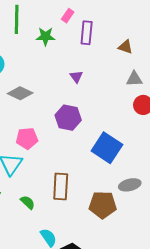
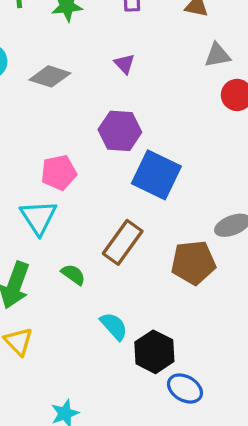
gray diamond: (20, 93) -> (50, 76), moved
blue square: (107, 148) -> (156, 175), moved
brown rectangle: (61, 187) -> (123, 242), turned 40

